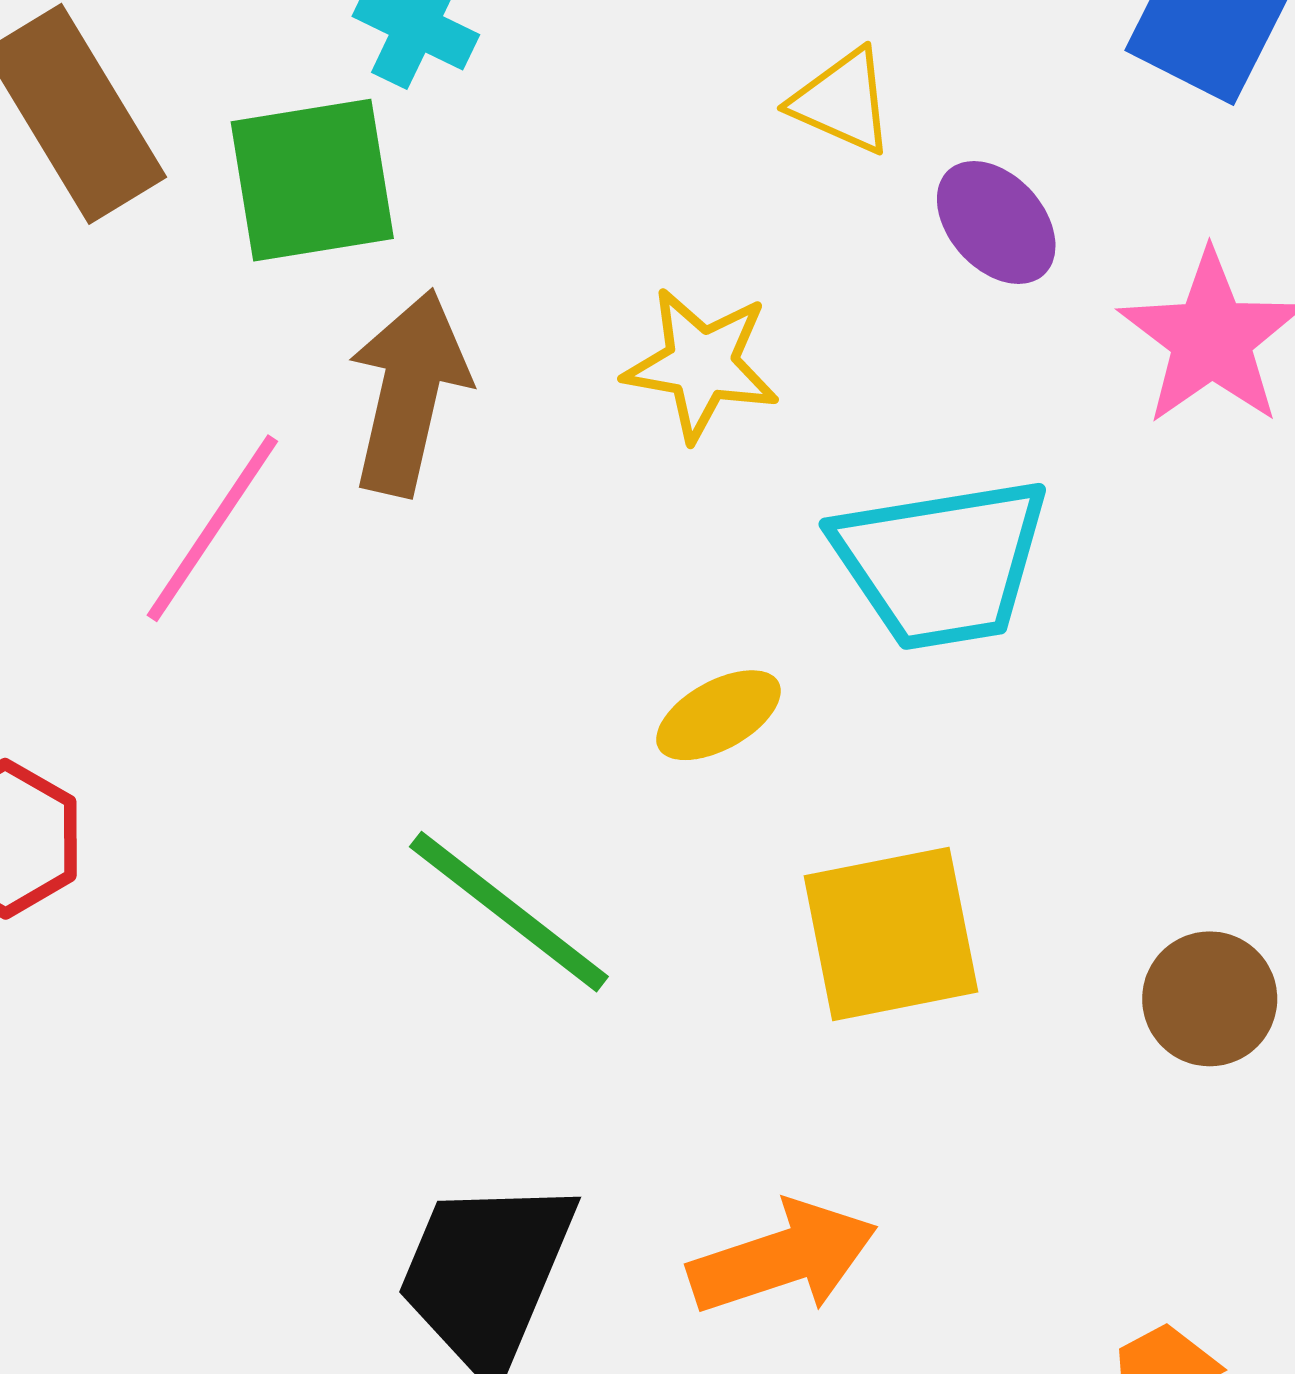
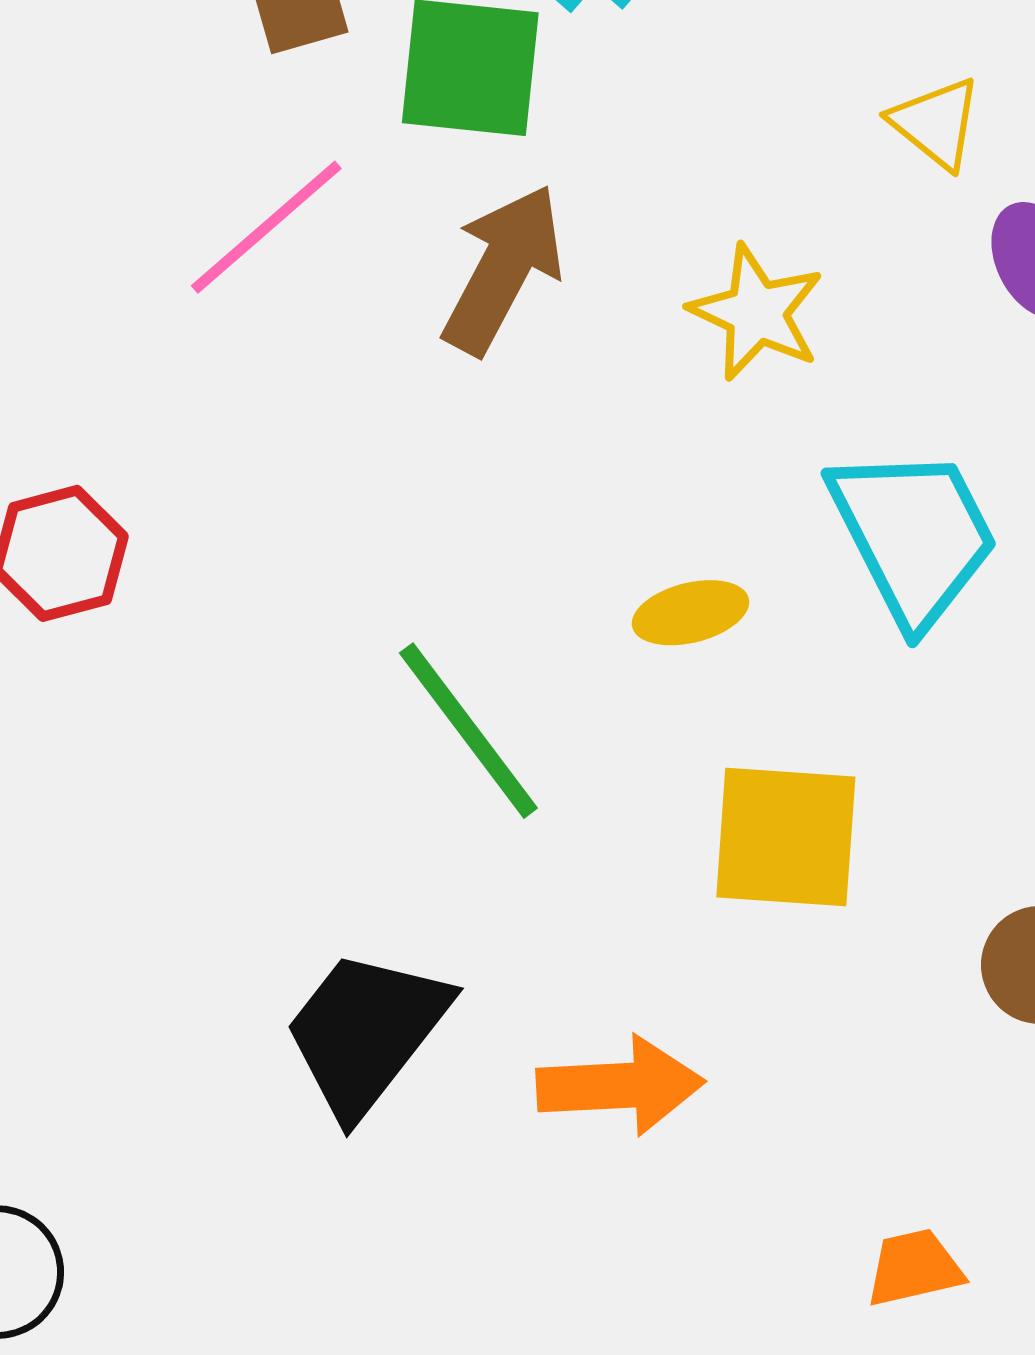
pink line: (212, 528) -> (266, 227), moved
cyan trapezoid: (941, 563) -> (914, 535), turned -123

